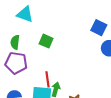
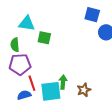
cyan triangle: (25, 14) -> (27, 23), moved
red line: (47, 79) -> (32, 83), moved

